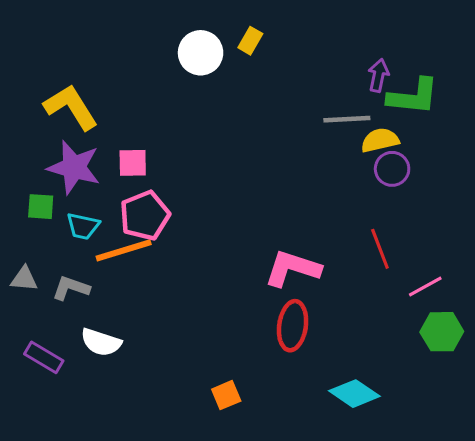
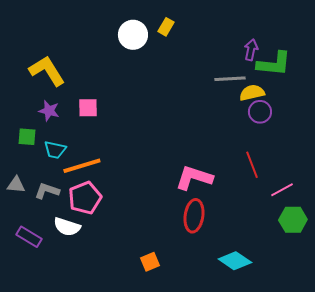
purple star: (74, 167) -> (49, 111), size x0.6
pink pentagon: (145, 216) -> (85, 198), moved

